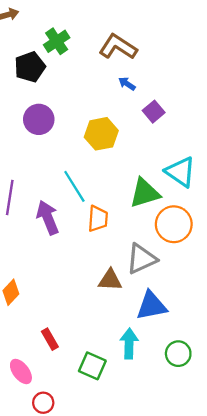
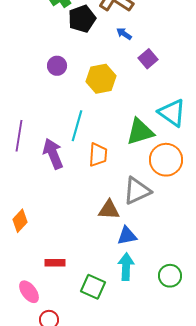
black pentagon: (30, 67) -> (82, 19), moved
purple circle: (39, 119) -> (57, 66), moved, size x0.7
cyan line: (74, 186) -> (77, 126), turned 48
blue triangle: (151, 306) -> (127, 236), moved, size x0.7
red rectangle: (50, 339) -> (55, 263), turned -60

